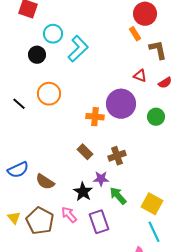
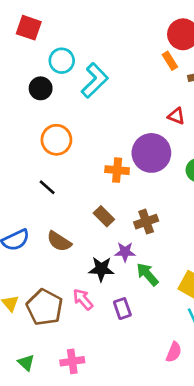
black line: (19, 104) -> (47, 187), moved
brown semicircle: (45, 182) -> (59, 241), moved
black star: (83, 192) -> (101, 269), turned -30
purple rectangle: (99, 222) -> (122, 309), size x0.7

